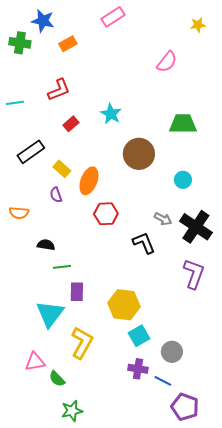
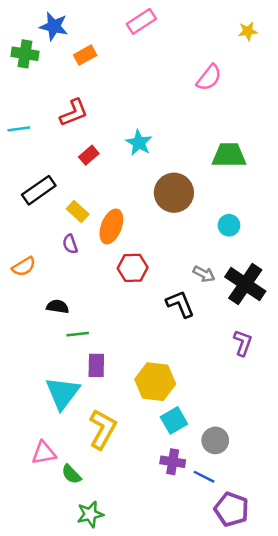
orange semicircle: (19, 213) -> (24, 267), turned -36
purple L-shape: (194, 274) -> (243, 343), size x0.7

